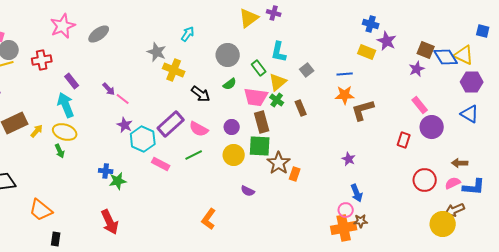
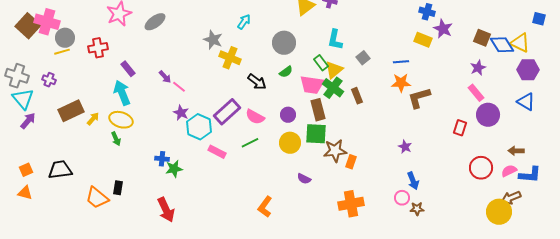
green rectangle: (259, 68) -> (321, 63), moved
purple star: (417, 69) -> (478, 68), moved
green cross: (277, 100) -> (333, 88), size x1.5
brown star: (279, 163) -> (335, 151), turned 30
orange cross: (344, 228) -> (351, 204), moved
black rectangle: (56, 239) -> (118, 188), moved

